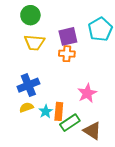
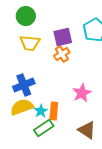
orange cross: (67, 54) -> (62, 54), turned -35
yellow semicircle: (26, 107) -> (22, 107), size x1.6
green rectangle: (70, 123) -> (44, 128), moved

